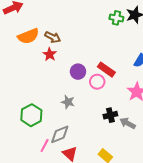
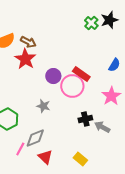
green cross: (116, 18) -> (91, 23), turned 32
red star: (50, 54) -> (25, 59), size x1.5
pink circle: (97, 82) -> (72, 86), size x1.5

